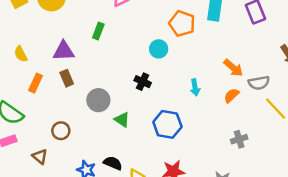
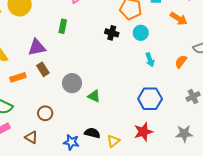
cyan circle: (159, 49) -> (141, 33), moved
orange arrow: (233, 68) -> (179, 19), moved
black cross: (143, 82) -> (112, 33), moved
orange rectangle: (36, 83) -> (18, 77), turned 56
blue hexagon: (167, 124) -> (150, 99), moved

